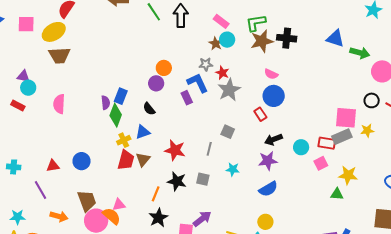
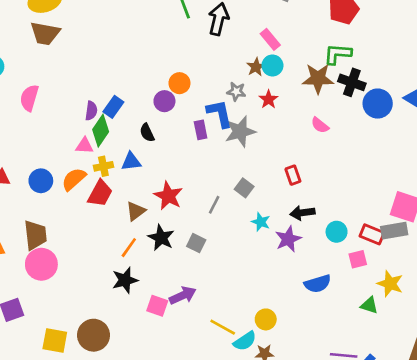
green L-shape: (256, 23) -> (338, 54), moved
red star: (222, 73) -> (269, 99), moved
gray star: (229, 90) -> (240, 131), moved
blue circle: (274, 96) -> (378, 104), moved
brown triangle: (143, 159) -> (136, 211), moved
purple star: (268, 161) -> (288, 239), turned -30
cyan star: (233, 169) -> (261, 222), moved
blue semicircle: (268, 189) -> (318, 284), moved
pink triangle: (119, 205) -> (84, 146), moved
orange semicircle: (112, 216) -> (74, 179), moved, turned -96

